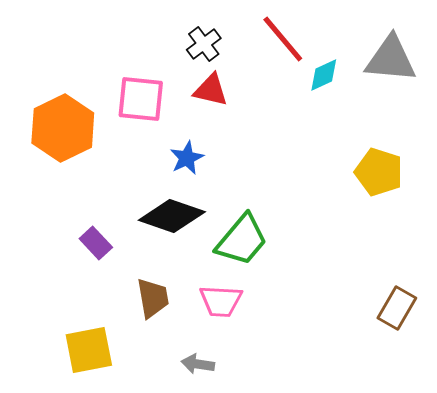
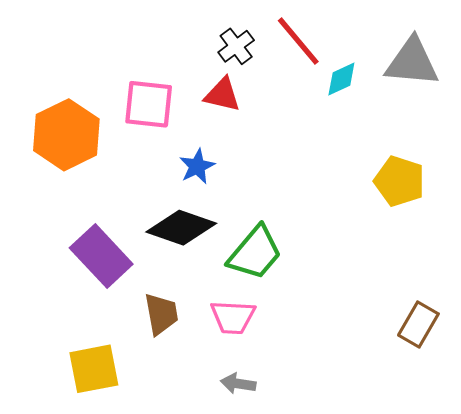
black cross: (204, 44) -> (236, 46), moved
purple rectangle: (96, 243) -> (101, 256), size x1.8
gray arrow: (198, 364) -> (238, 384), moved

